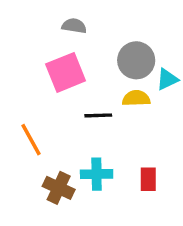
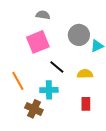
yellow semicircle: (136, 98) -> (85, 74), moved
black line: (98, 115) -> (57, 67), turned 42
cyan cross: (97, 174) -> (49, 90), moved

